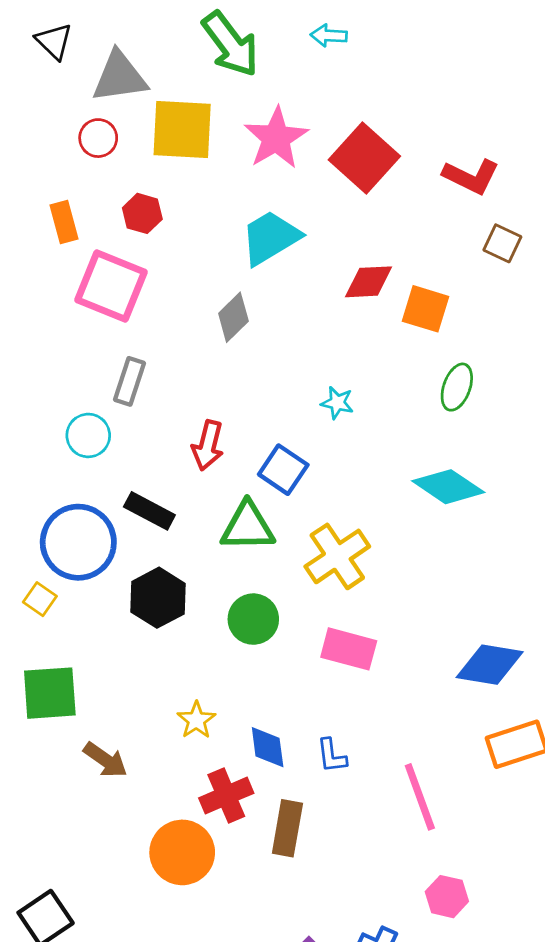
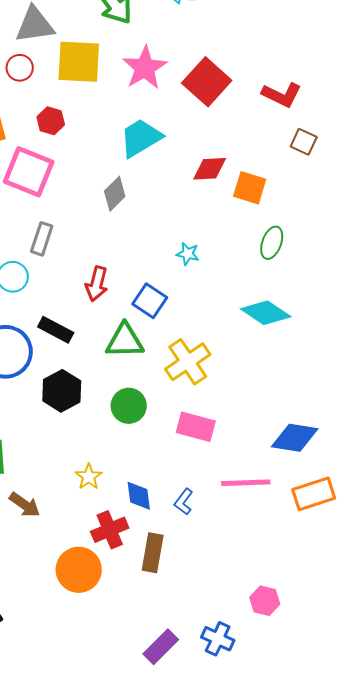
blue L-shape: (332, 756) -> (184, 502), turned 44
pink line: (420, 797) -> (246, 483), moved, turned -72

